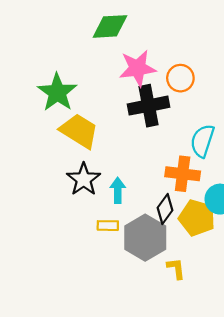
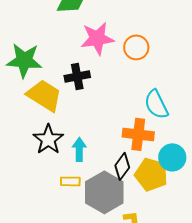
green star: (57, 92) -> (24, 60), turned -30
black cross: (149, 106) -> (77, 76), moved, size x0.7
cyan semicircle: (202, 141) -> (156, 104), turned -44

